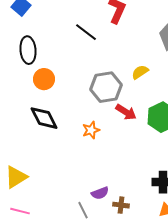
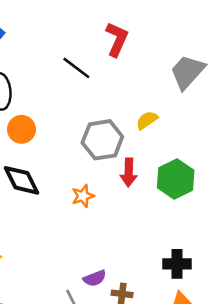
red arrow: (126, 112) -> (129, 172), turned 60

